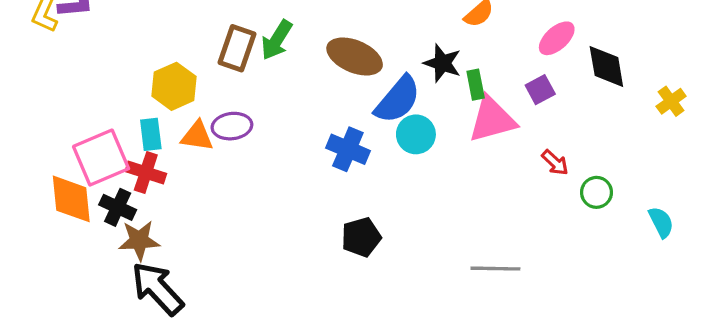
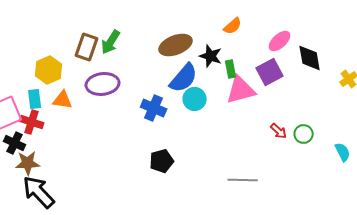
brown ellipse: (355, 57) -> (176, 45), moved, turned -44
purple square: (540, 90) -> (270, 72), size x1.5
purple ellipse: (232, 126) -> (103, 84), moved, size x1.4
red arrow: (555, 163) -> (279, 131), moved

